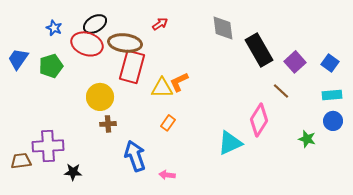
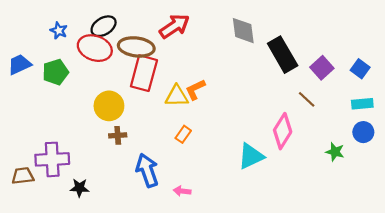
red arrow: (160, 24) -> (174, 26), size x1.8
blue trapezoid: (18, 59) -> (19, 64), turned 30

